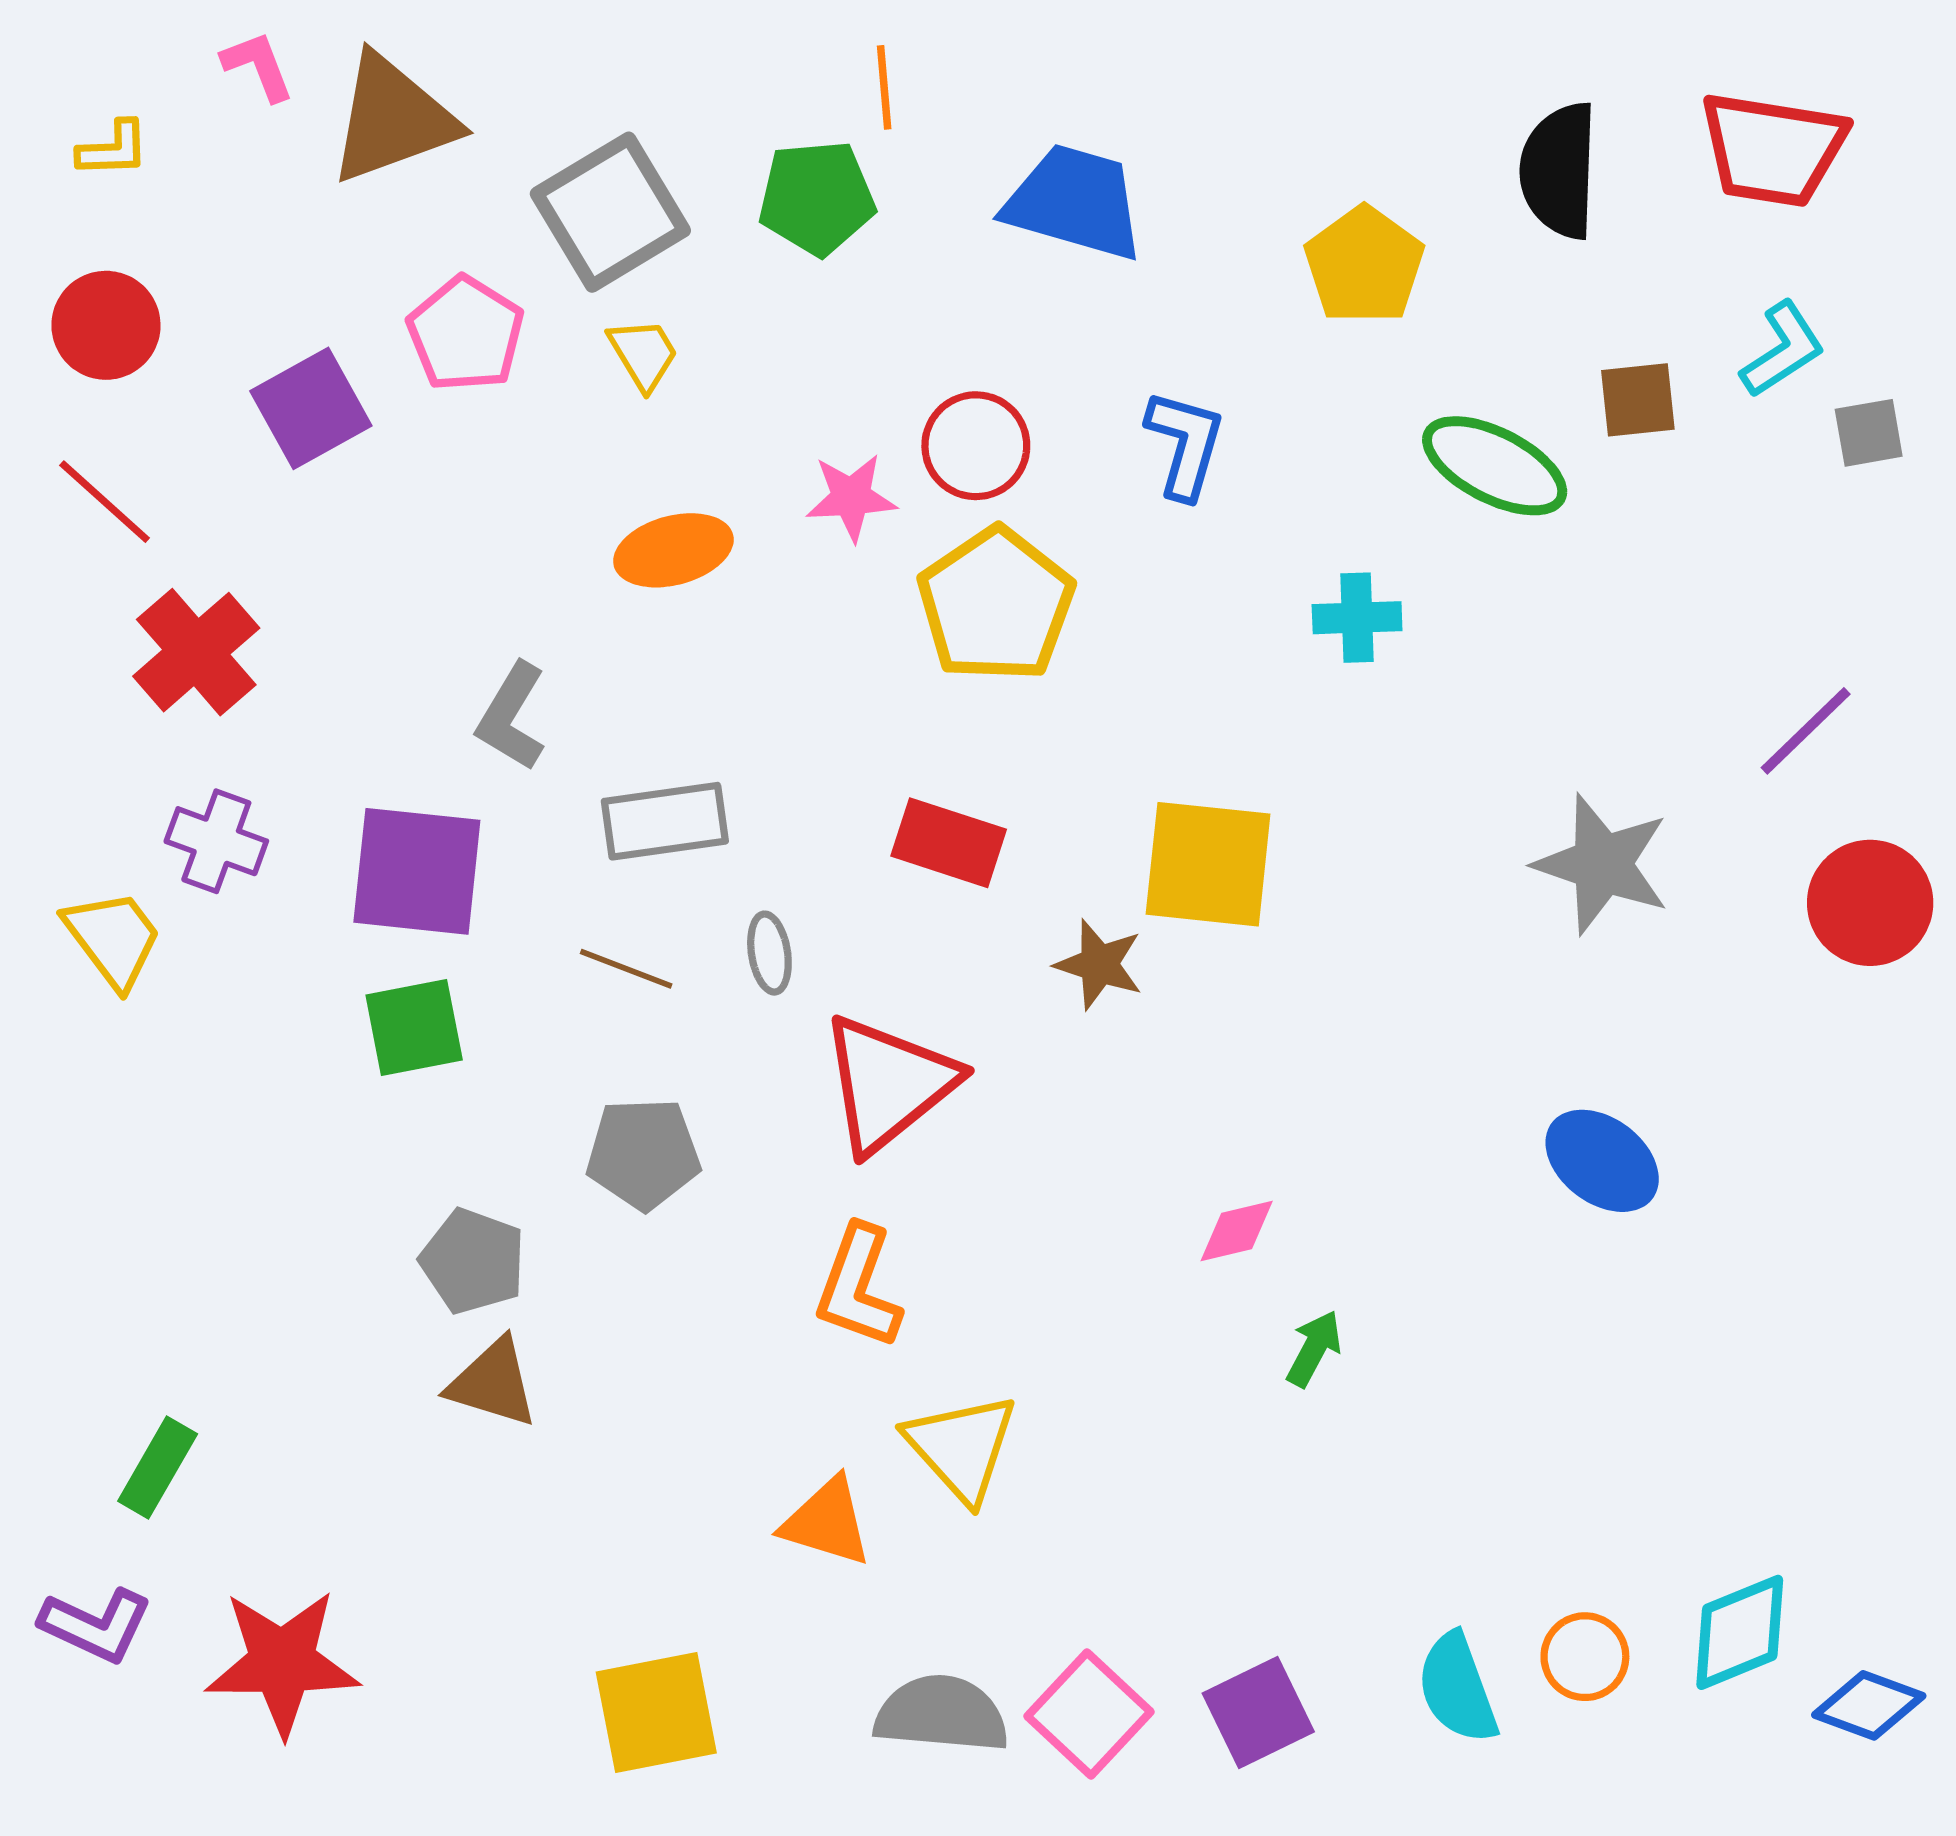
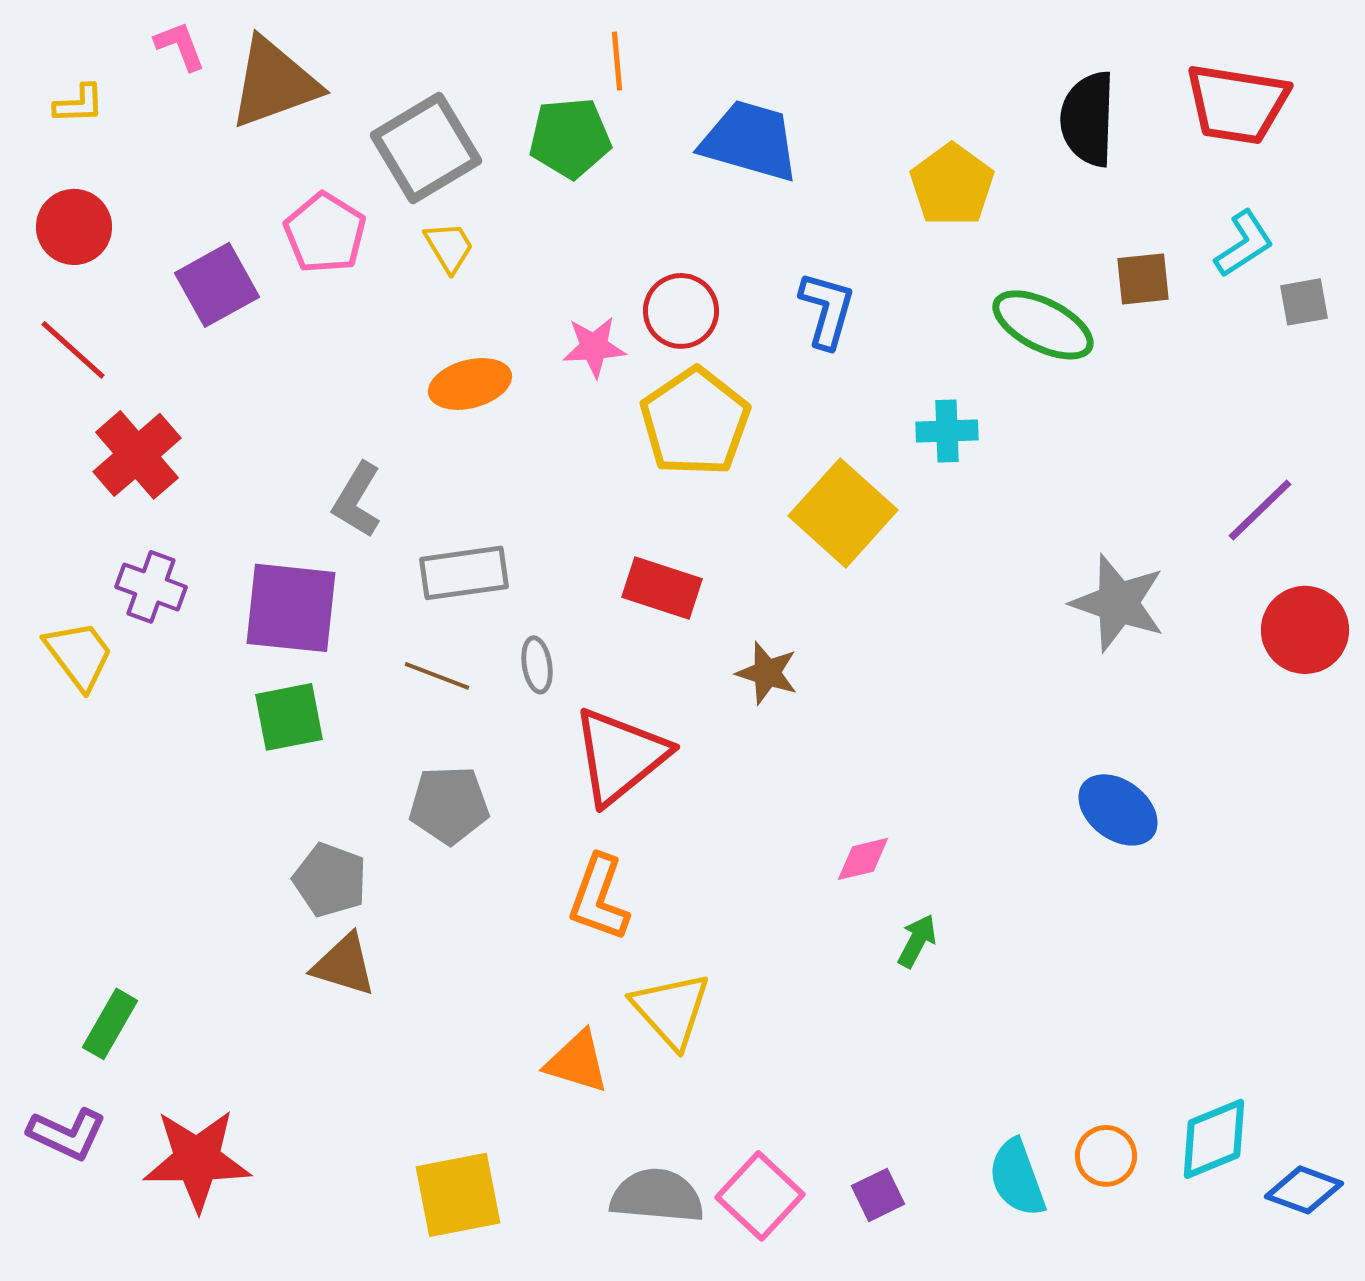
yellow square: (1208, 864) -> (843, 513), moved, turned 36
purple square: (1258, 1713) -> (878, 1195), size x0.7

